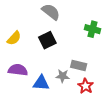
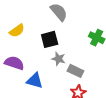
gray star: (63, 76) -> (59, 59), moved

